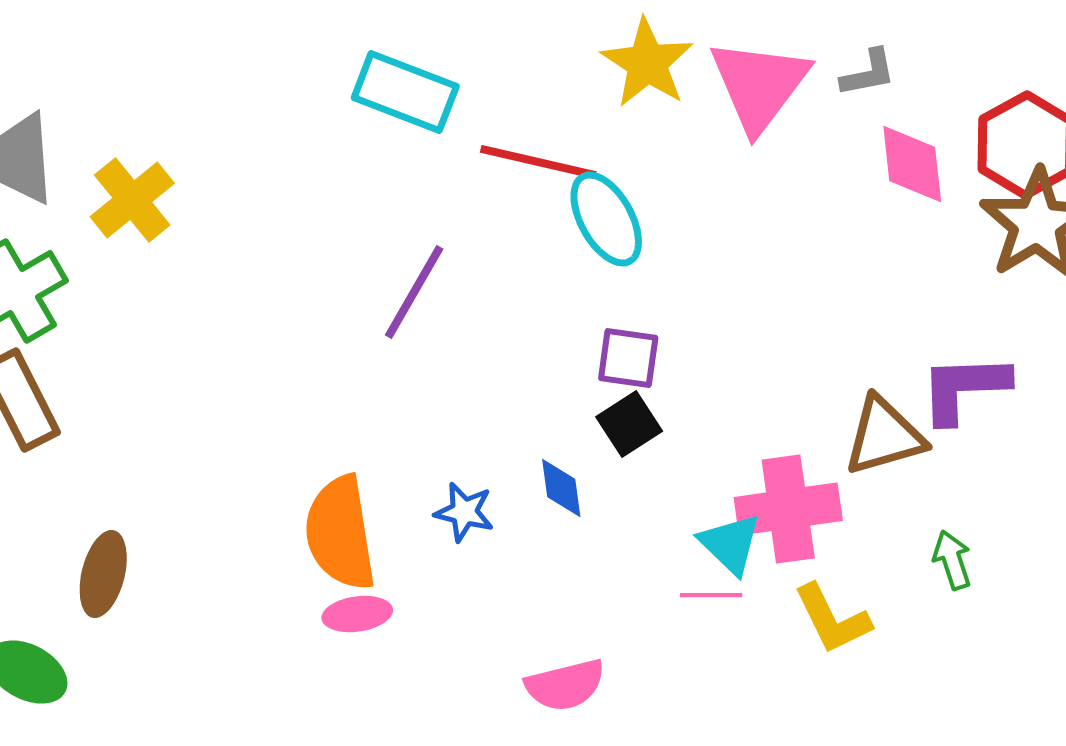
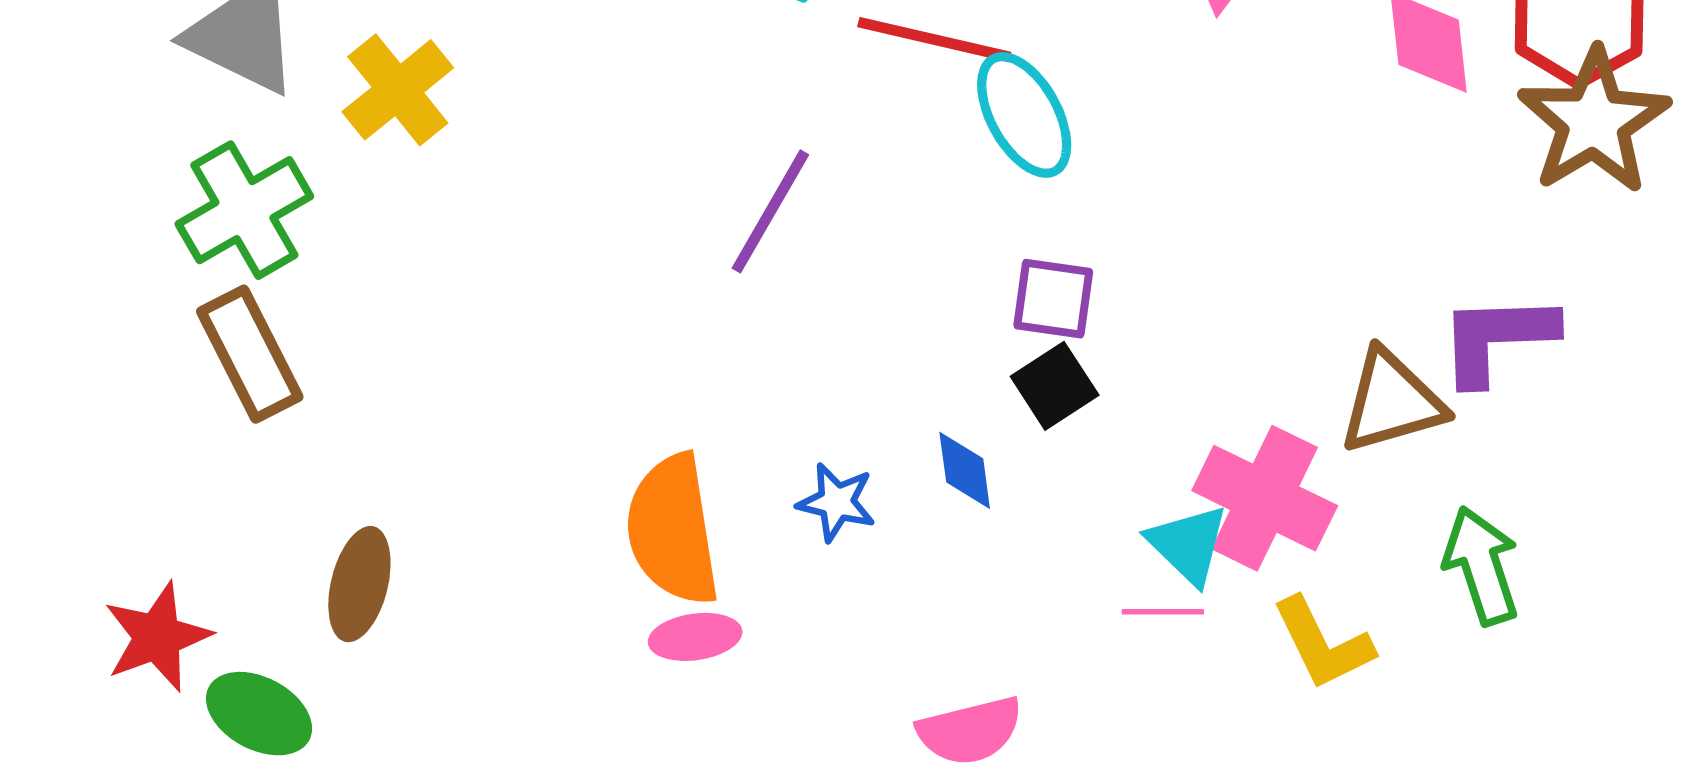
pink cross: (788, 509) -> (1265, 498), turned 34
green arrow: (952, 560) -> (1481, 566), size x1.5

